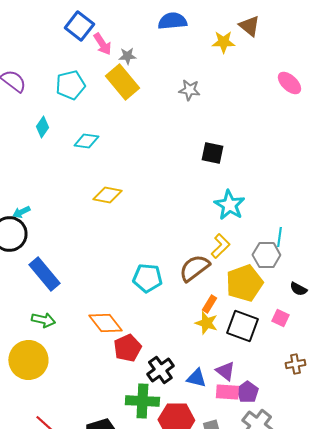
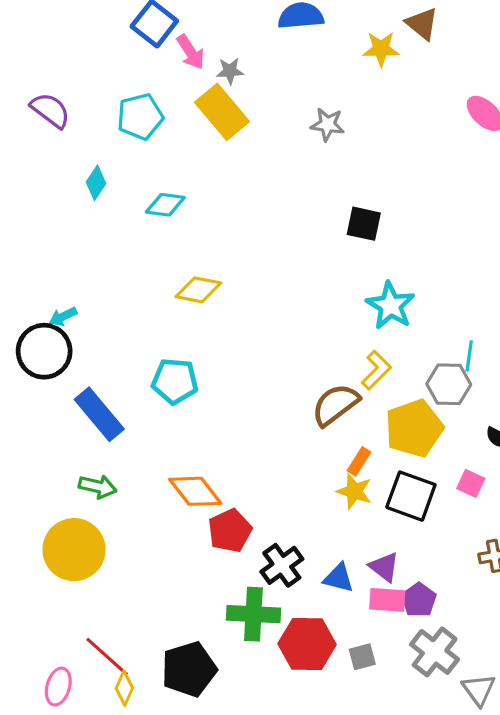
cyan pentagon: (147, 278) -> (175, 381), moved

